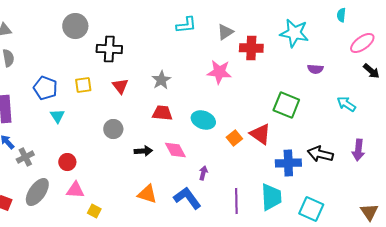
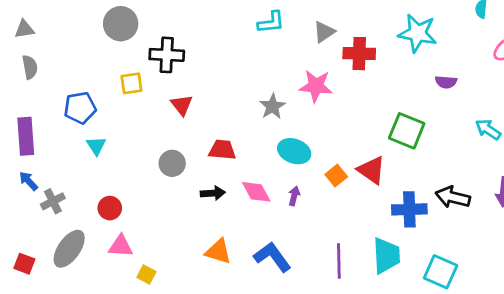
gray star: (161, 80) -> (272, 106), moved
yellow square: (83, 85) -> (131, 83), moved
blue pentagon: (45, 88) -> (80, 108), turned -30
red trapezoid: (162, 113) -> (222, 150), moved
purple arrow: (203, 173) -> (294, 196), moved

